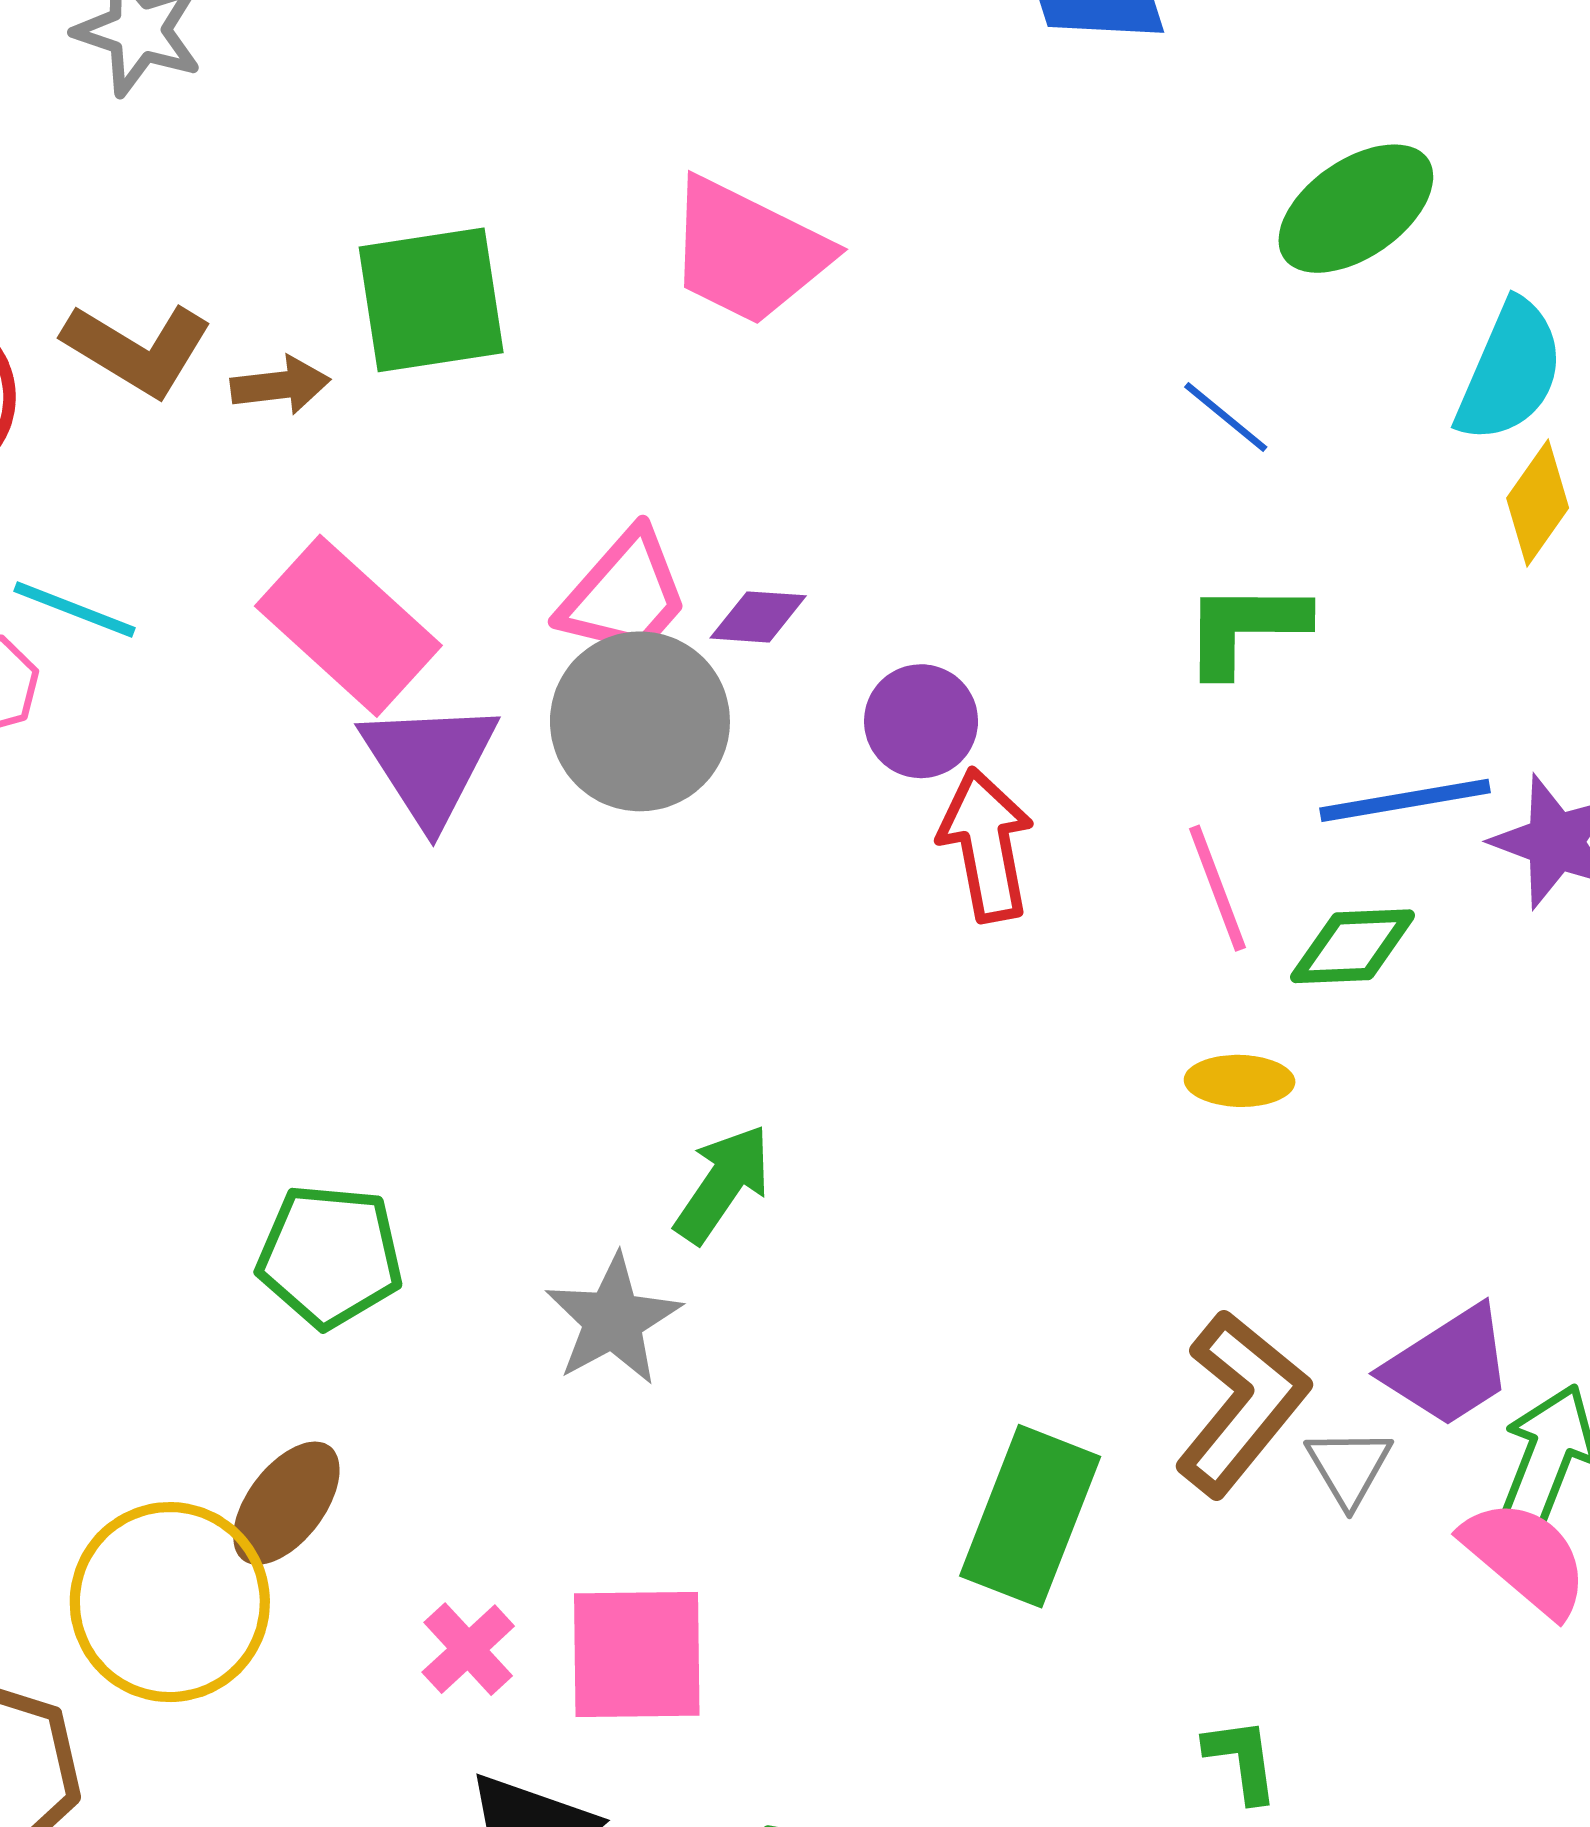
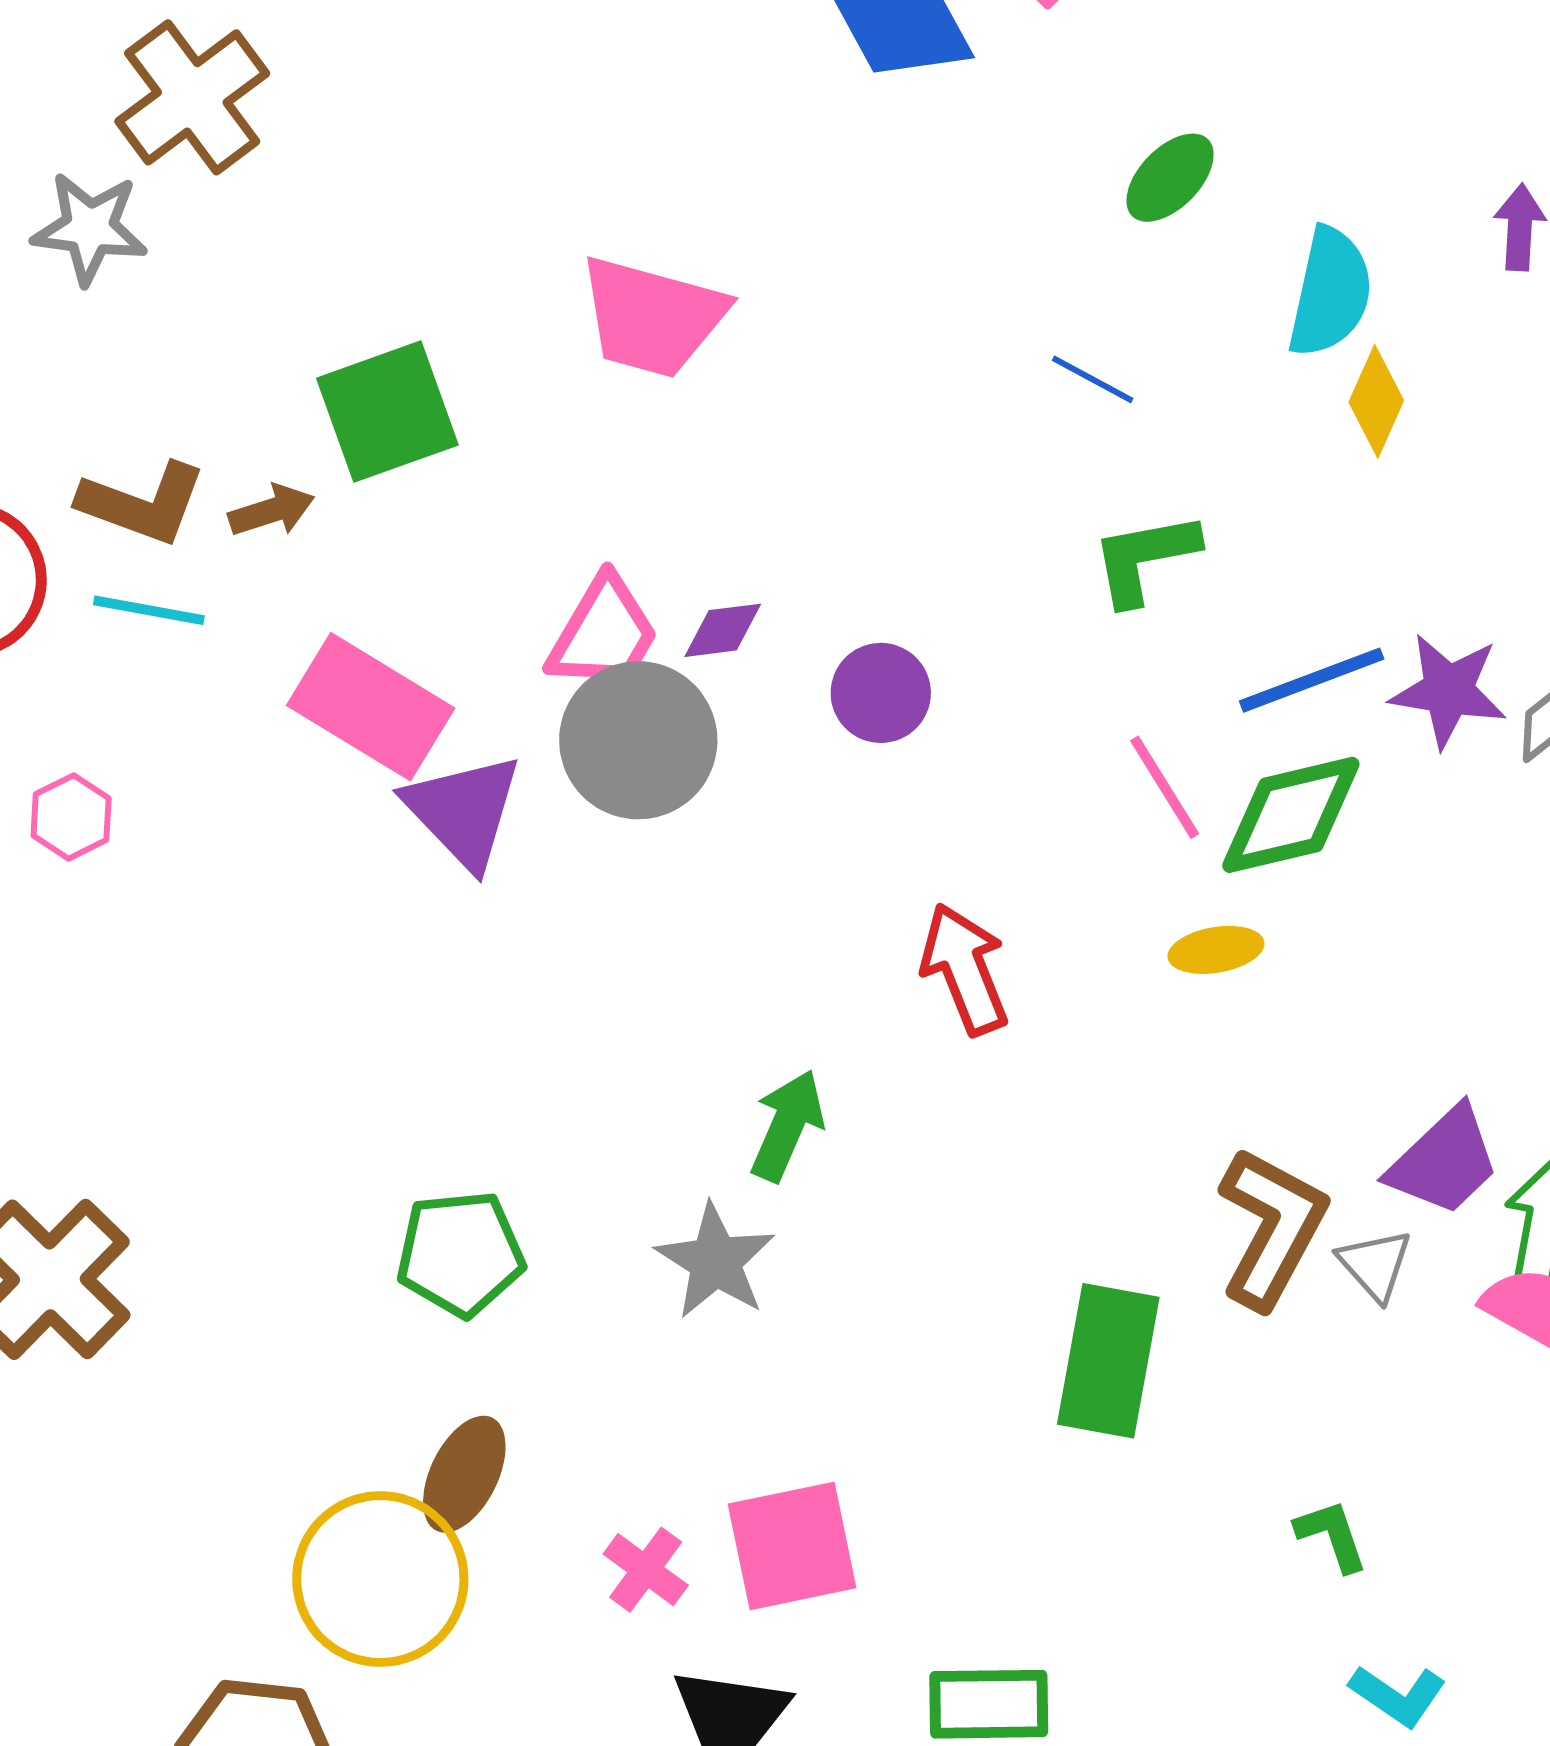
green ellipse: (1356, 209) -> (1170, 178), size x0.7
cyan line: (75, 610) -> (149, 610), moved
red arrow: (986, 845) -> (965, 969), moved
green diamond: (1353, 946) -> (1291, 815), size x1.4

